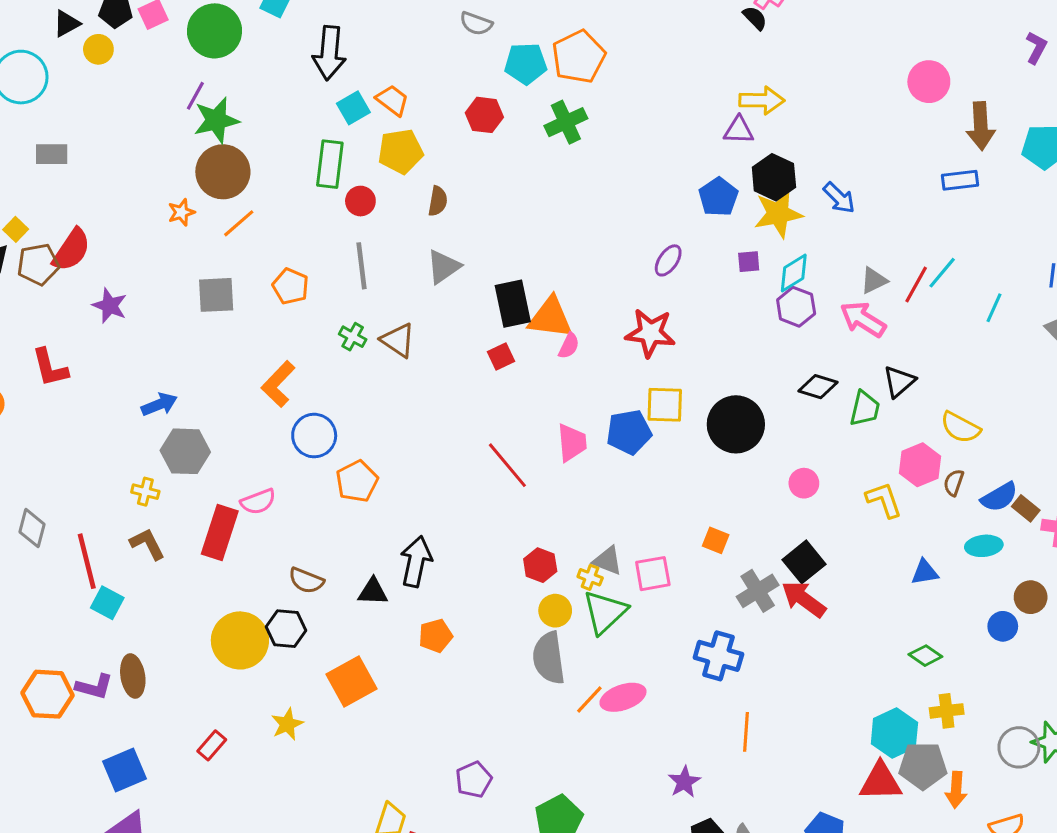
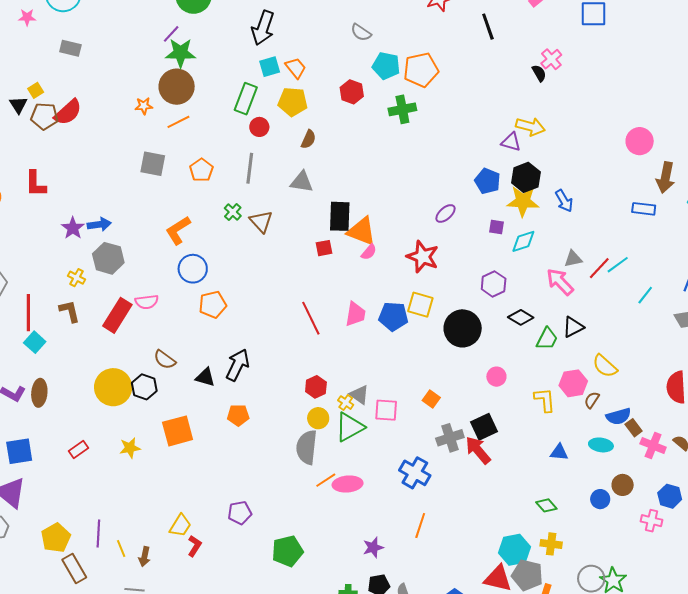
blue pentagon: (718, 197) -> (487, 181), turned -30
gray triangle: (444, 267) -> (302, 182), turned 30
purple star: (110, 306) -> (73, 228), moved
purple hexagon: (796, 307) -> (494, 284), moved

